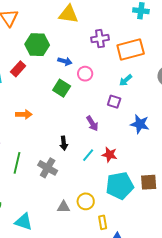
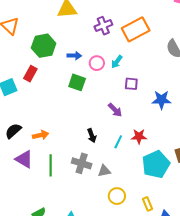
cyan arrow: (126, 80) -> (117, 62), moved
orange arrow: (24, 114) -> (41, 135), moved
yellow circle: (86, 201) -> (117, 196), moved
gray triangle: (64, 207) -> (104, 171), moved

